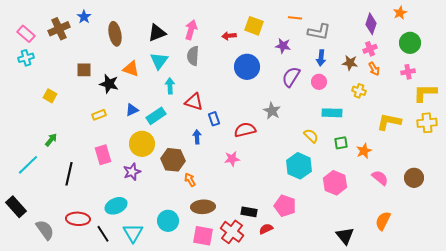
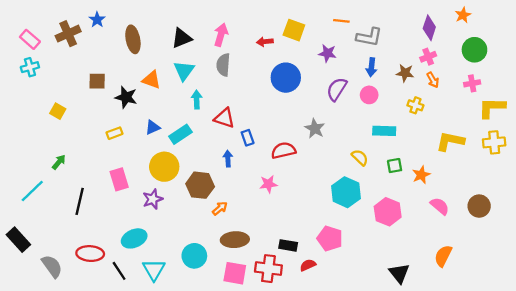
orange arrow: (190, 180) -> (220, 208), turned 80
red cross: (232, 232) -> (268, 269), turned -30

